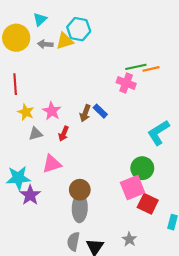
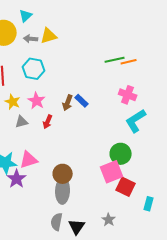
cyan hexagon: (79, 29) -> (34, 69), moved
pink cross: (126, 83) -> (128, 95), moved
pink triangle: (52, 164) -> (29, 160), moved

